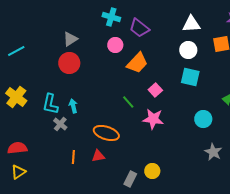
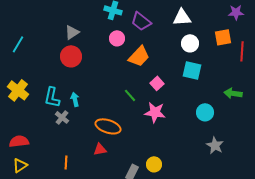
white triangle: (191, 24) -> (182, 17), moved
cyan line: (16, 51) -> (18, 44), turned -30
orange line: (73, 157) -> (66, 162), moved

